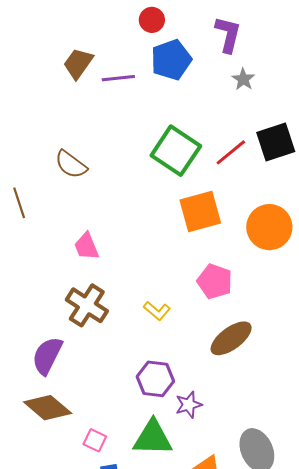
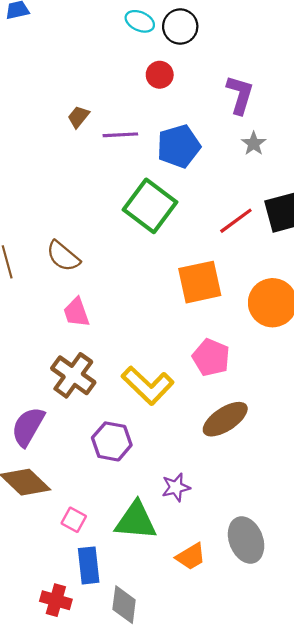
blue pentagon: (171, 60) -> (179, 146), moved
brown trapezoid: (78, 63) -> (78, 117), size x0.7
green square: (176, 151) -> (150, 206), moved
brown semicircle: (71, 164) -> (63, 256), moved
yellow L-shape: (157, 311) -> (148, 385), size x1.8
purple hexagon: (155, 379) -> (112, 441), moved

